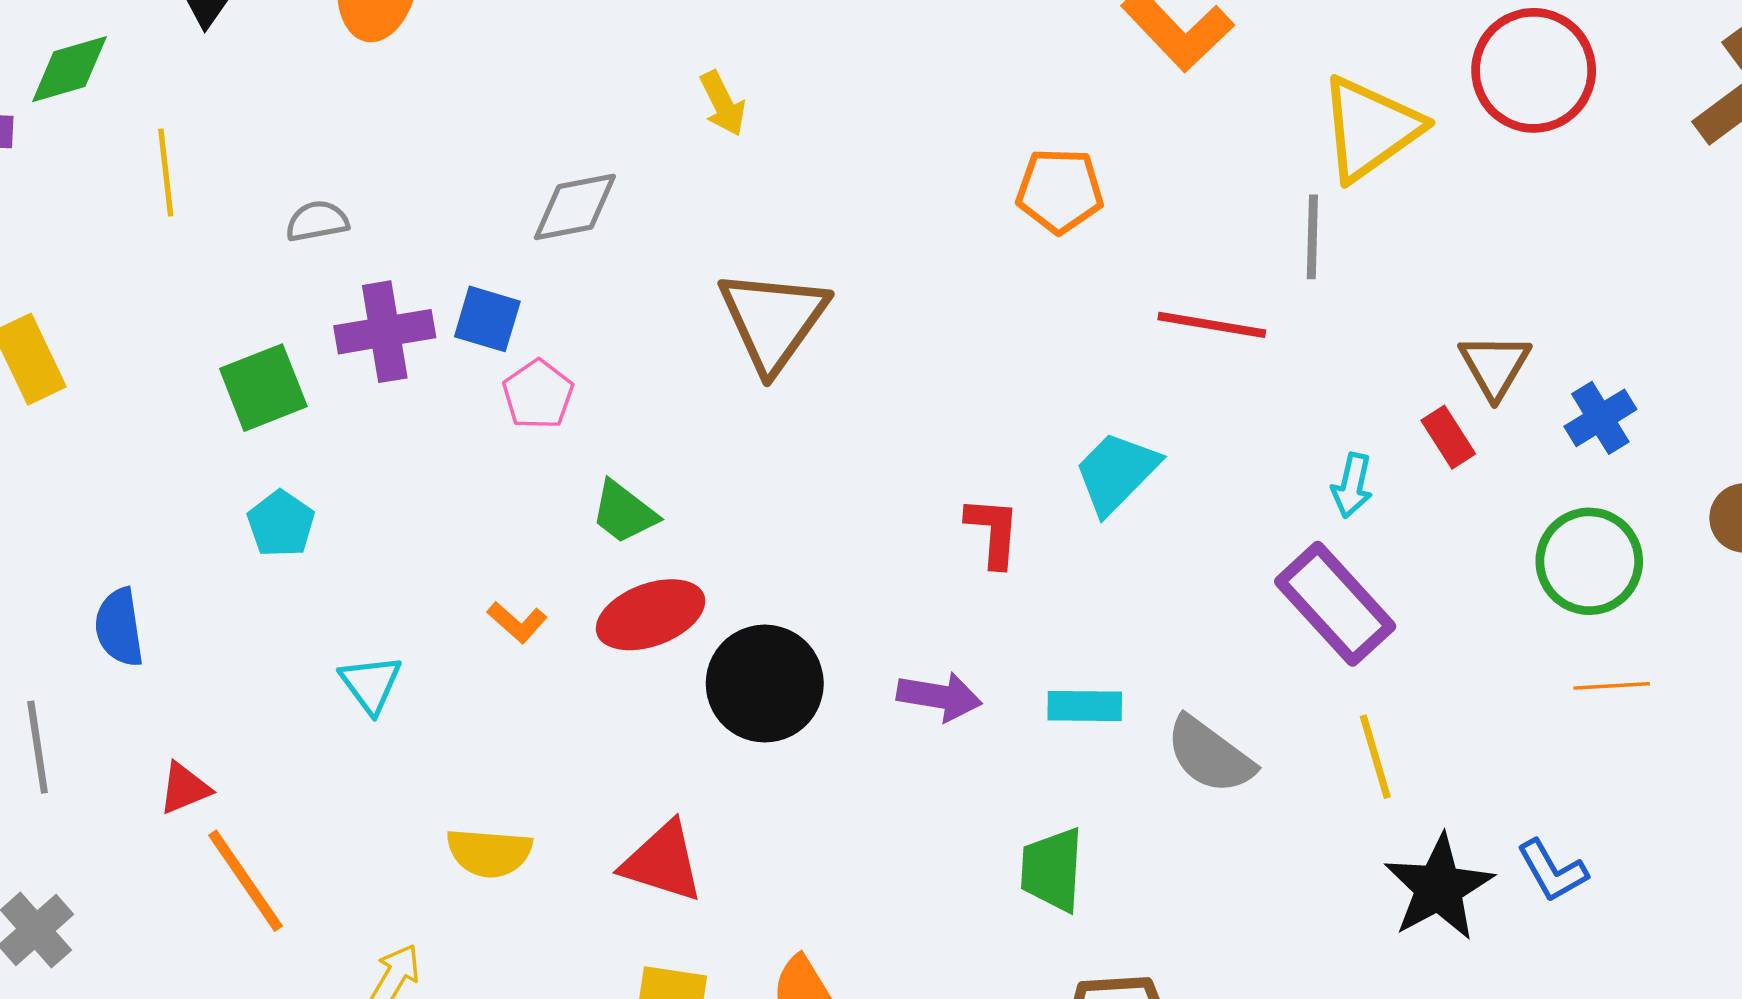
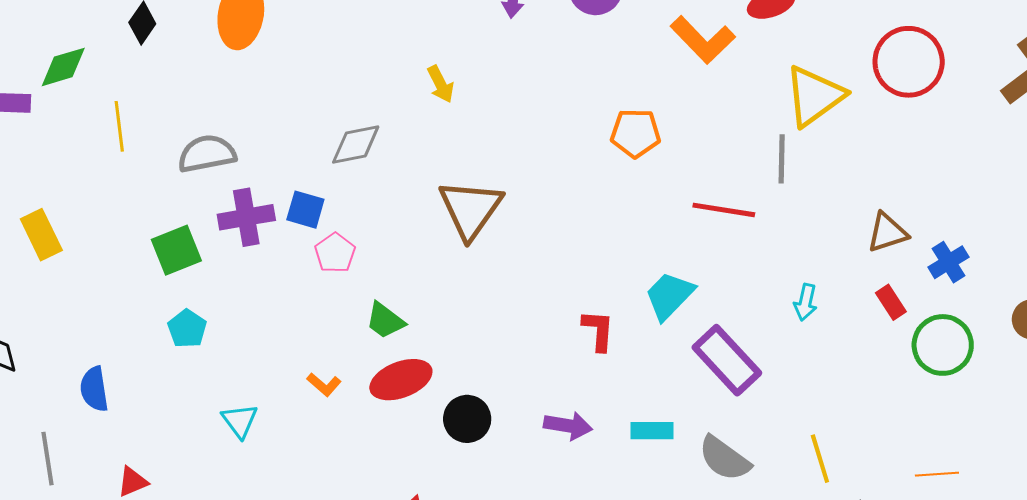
gray semicircle: (317, 221) -> (207, 154), size x1.6
brown triangle: (1495, 366) -> (887, 232), turned 42
red rectangle: (1448, 437) -> (891, 302), moved
purple rectangle: (1335, 604) -> (727, 360), moved
black circle: (765, 684) -> (467, 419), size x0.7
orange line: (1612, 686) -> (937, 474), moved

